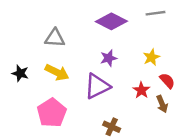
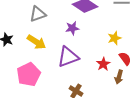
gray triangle: (55, 38) -> (38, 14), turned -30
purple star: (109, 58) -> (72, 28), moved
brown arrow: (162, 104) -> (119, 77), turned 32

